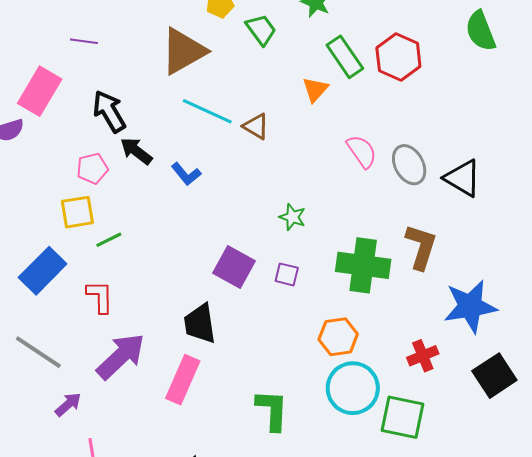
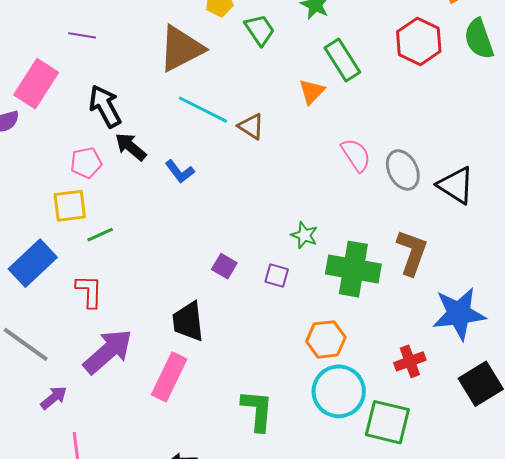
red hexagon: (398, 57) -> (419, 41), moved
green star: (292, 217) -> (304, 235), moved
purple square: (234, 267) -> (224, 266), size x0.6

